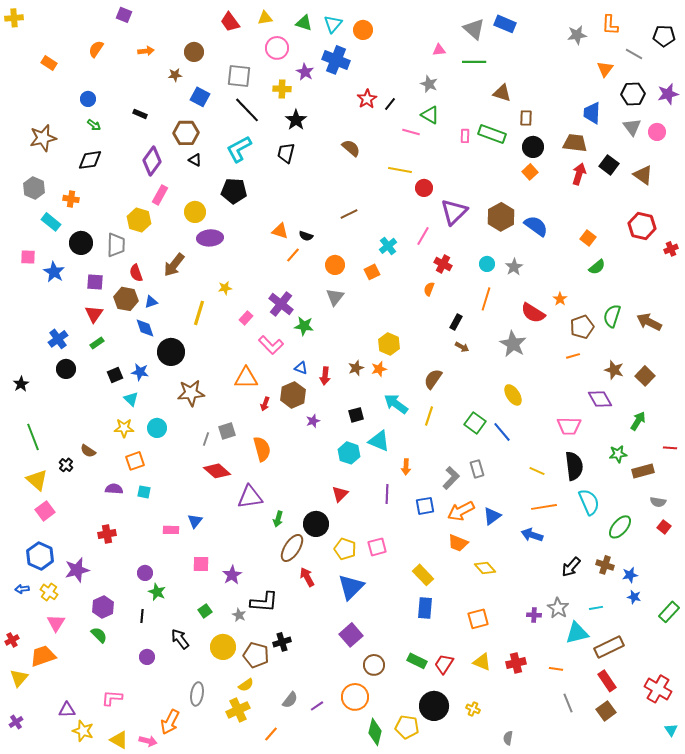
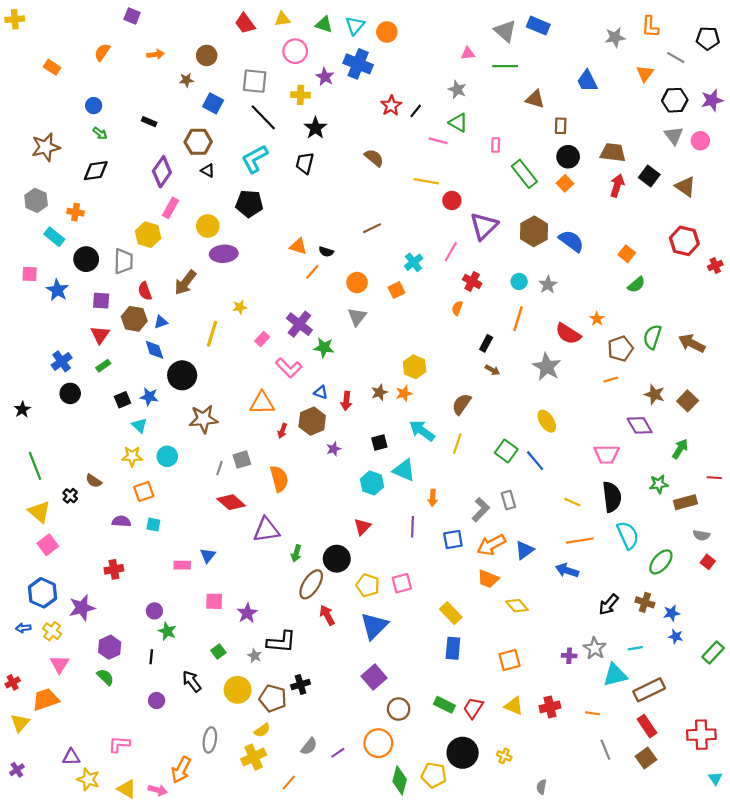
blue trapezoid: (592, 113) -> (587, 81), moved, turned -30
green rectangle: (492, 134) -> (524, 174), moved, turned 32
red cross: (658, 689) -> (701, 735), turned -32

